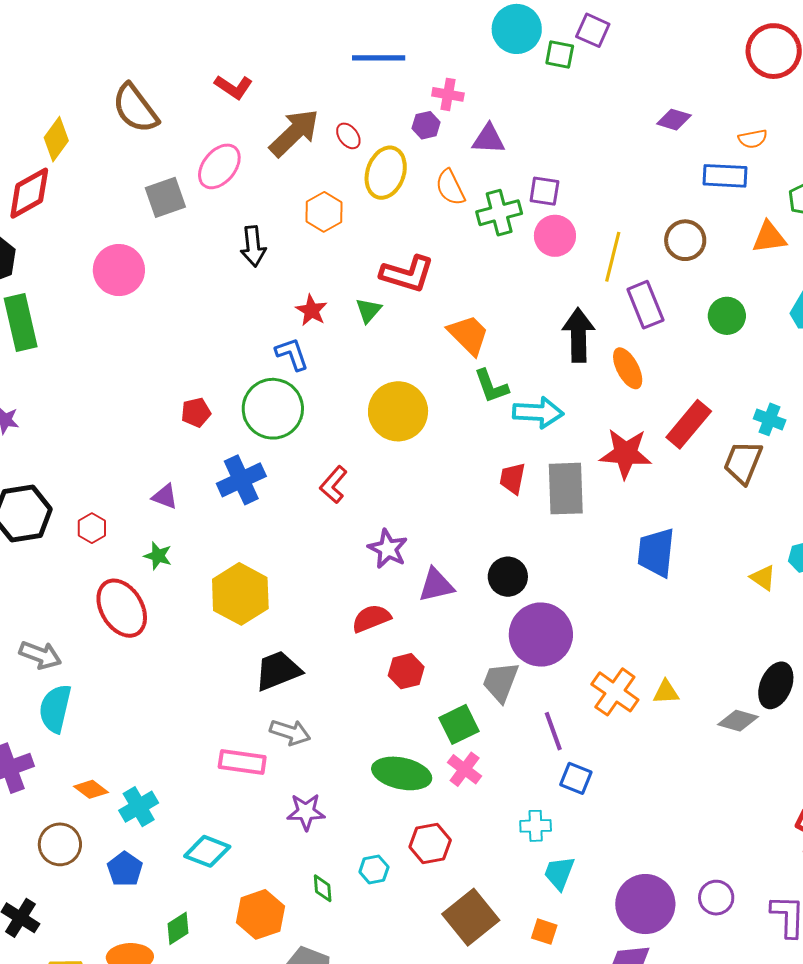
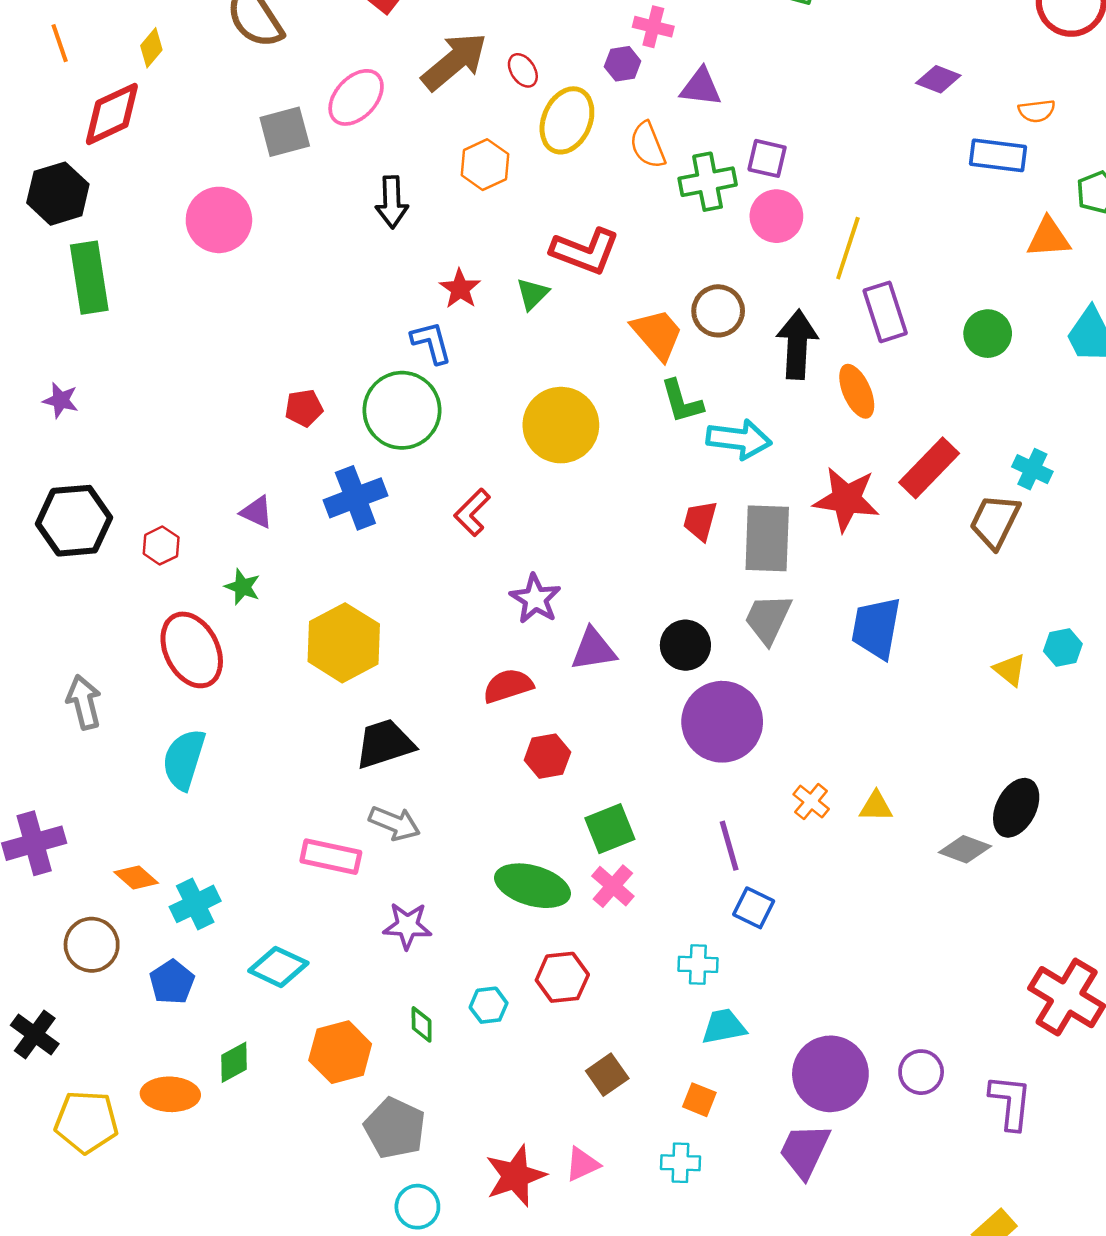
yellow diamond: (56, 139) -> (151, 48), size x0.7
brown circle: (685, 240) -> (718, 311), moved
gray arrow: (40, 655) -> (84, 702), turned -129
gray trapezoid: (501, 682) -> (768, 619), moved
orange cross: (615, 692) -> (811, 802), size x0.6
cyan semicircle: (55, 709) -> (184, 759), moved
cyan trapezoid: (559, 873) -> (724, 1027), turned 54
brown square: (471, 917) -> (607, 1075), size x0.6

